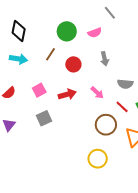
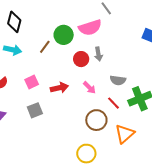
green circle: (67, 31) -> (64, 35), moved
pink semicircle: (95, 33) -> (90, 28), size x1.6
red circle: (73, 64) -> (81, 59), moved

